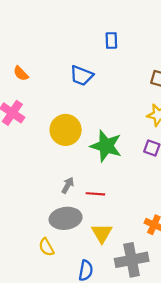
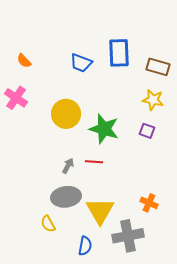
blue rectangle: (111, 40) -> (119, 53), moved, size x1.8
red line: (95, 194) -> (94, 162), moved
yellow triangle: (102, 233) -> (100, 211), size x1.4

